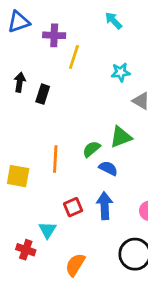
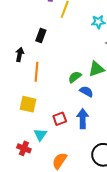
black arrow: (20, 82) -> (20, 54), moved
orange line: (55, 159) -> (36, 72), moved
yellow square: (18, 176) -> (28, 104), moved

